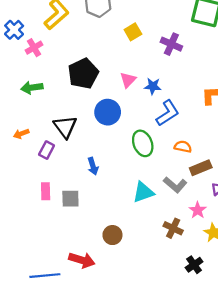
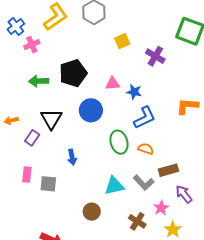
pink triangle: (128, 80) -> (113, 84), turned 35
green arrow: (32, 88) -> (39, 81), moved
orange semicircle: (183, 147) -> (146, 149), moved
brown circle: (112, 235) -> (92, 212), moved

